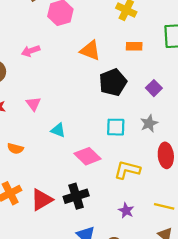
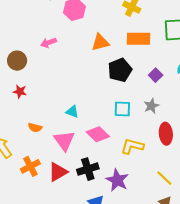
orange rectangle: (134, 46) -> (138, 39), size x1.6
orange triangle: (90, 50) -> (100, 42), turned -36
pink triangle: (33, 104) -> (64, 141), moved, size x1.6
yellow line: (164, 206) -> (164, 178), turned 30
purple star: (126, 210) -> (117, 180), moved, size x1.6

